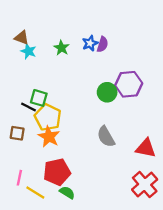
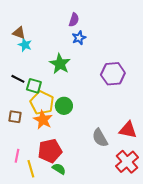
purple semicircle: (103, 44) -> (74, 20), moved
green star: (62, 48) -> (60, 64), moved, size x1.5
green circle: (107, 92) -> (64, 106), moved
black line: (28, 107) -> (18, 79), moved
gray semicircle: (106, 137) -> (100, 138), moved
yellow line: (35, 192) -> (31, 169), turned 42

